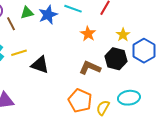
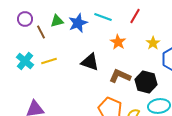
black hexagon: (116, 59) -> (146, 82), moved
black triangle: (40, 65) -> (90, 62), moved

